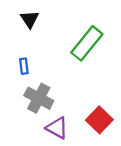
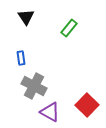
green rectangle: (87, 43) -> (69, 28), moved, size x0.6

